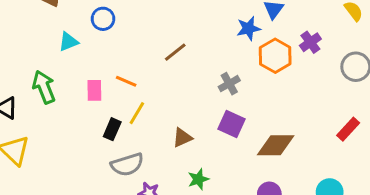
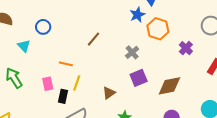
cyan triangle: (68, 42) -> (24, 46), turned -40
purple cross: (310, 42) -> (186, 48), moved
pink rectangle: (94, 90) -> (48, 84), moved
purple square: (231, 124) -> (139, 78), turned -36

